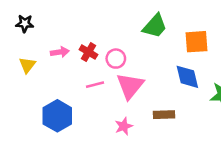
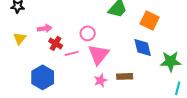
orange square: (197, 42) -> (150, 20), turned 30
red cross: (88, 52) -> (56, 43), moved
pink star: (124, 126) -> (101, 80), moved

